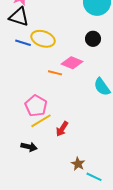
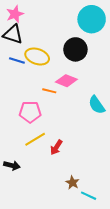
black circle: (93, 39) -> (75, 49), moved, size x1.5
pink pentagon: (36, 106) -> (30, 112), moved, turned -30
black arrow: (29, 147) -> (12, 165), moved

